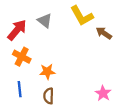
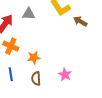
gray triangle: (45, 21) -> (29, 14), turned -32
pink star: (103, 93) -> (65, 75), moved

